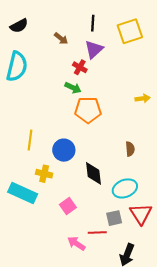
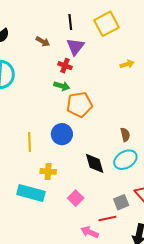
yellow arrow: (142, 98) -> (127, 64), moved
blue circle: (64, 150) -> (62, 134), moved
cyan ellipse: (125, 188) -> (125, 160), moved

